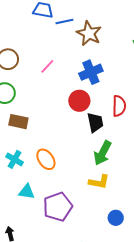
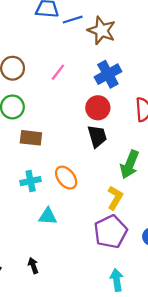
black trapezoid: (95, 122) -> (97, 136), moved
cyan cross: (15, 159) -> (31, 181), turned -36
yellow L-shape: (99, 182) -> (115, 198), moved, turned -65
purple pentagon: (58, 207) -> (111, 232), moved

